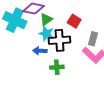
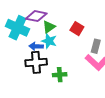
black cross: (59, 40) -> (36, 62), moved
blue arrow: (40, 51) -> (36, 46), moved

